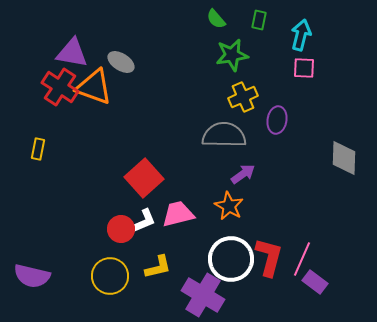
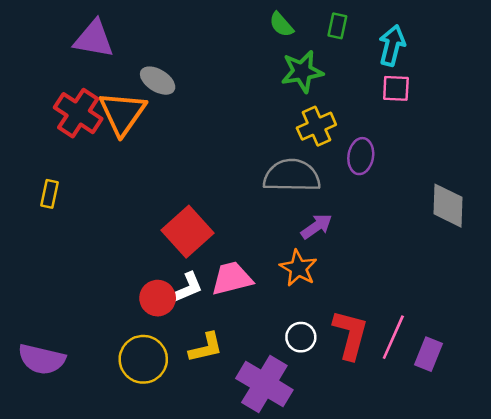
purple triangle: (72, 53) -> (94, 39), moved
orange triangle: (94, 87) -> (122, 113), turned 45
white circle: (231, 259) -> (301, 337), size x0.5
purple rectangle: (315, 282) -> (428, 354), moved, turned 75

